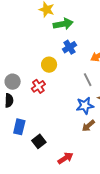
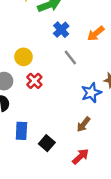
yellow circle: (49, 65) -> (23, 57), moved
gray line: (88, 80) -> (70, 57), moved
brown arrow: (88, 126) -> (84, 124), moved

